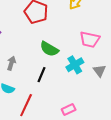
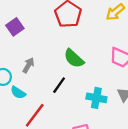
cyan cross: (75, 65) -> (96, 98), moved, turned 30

